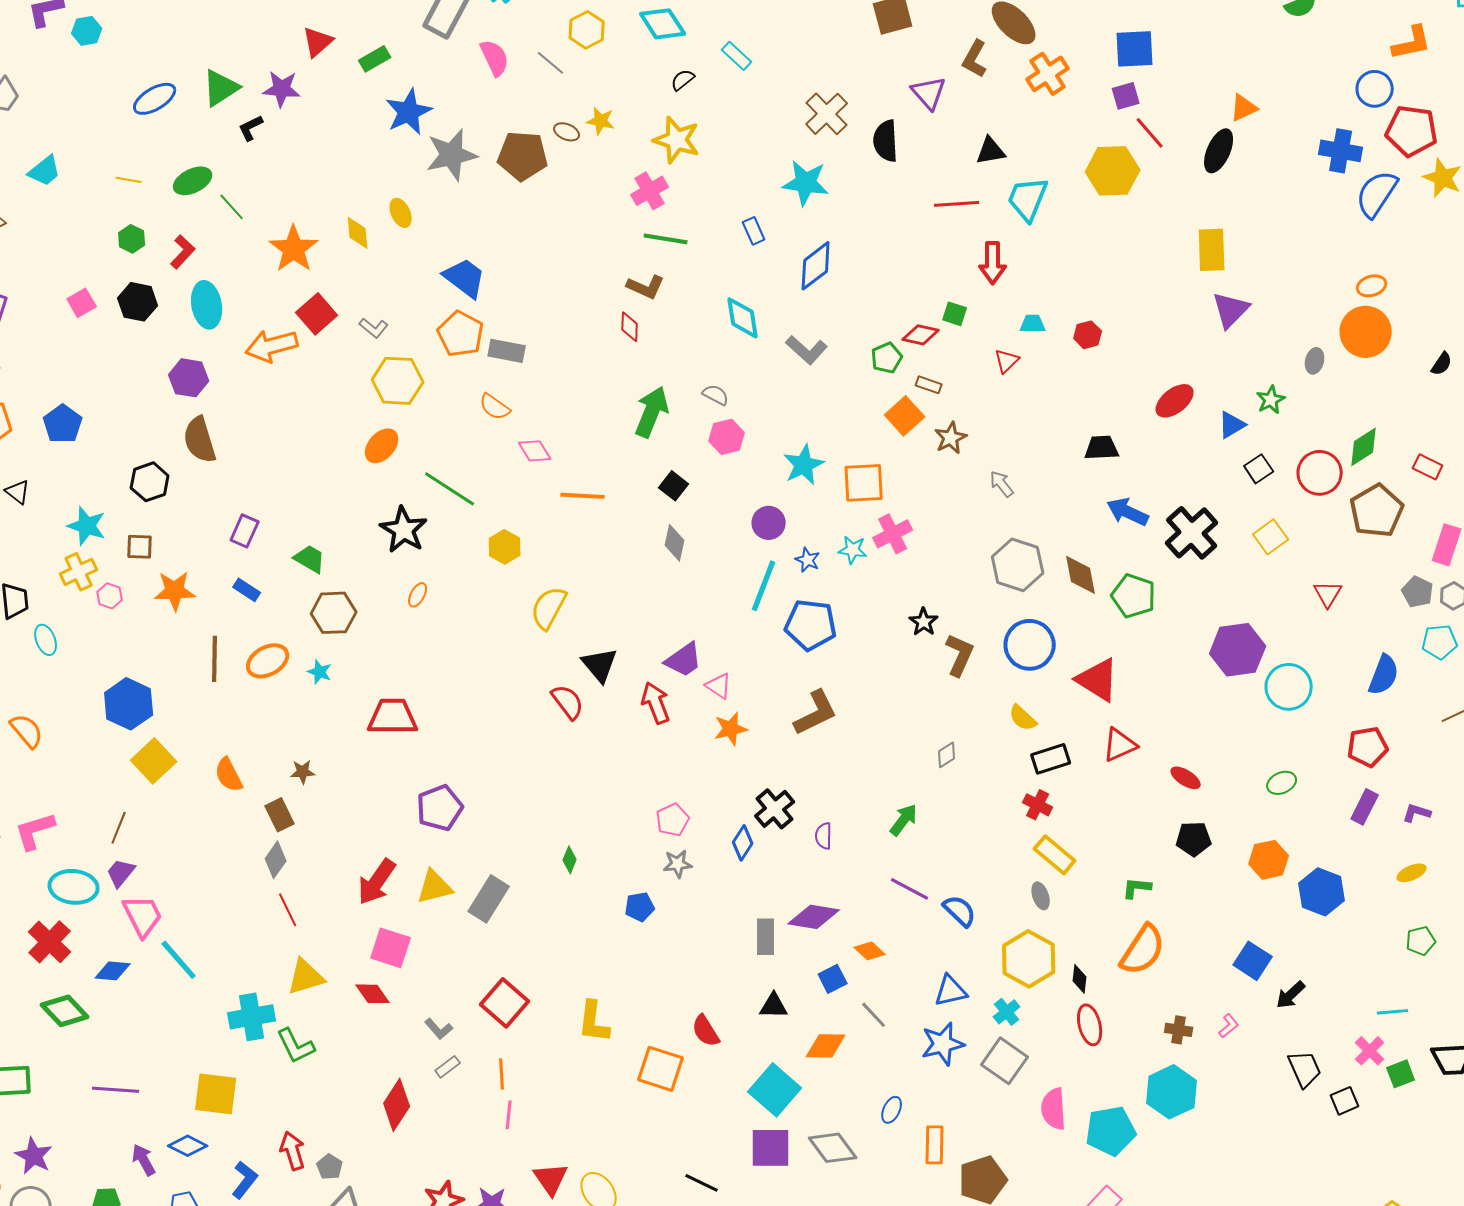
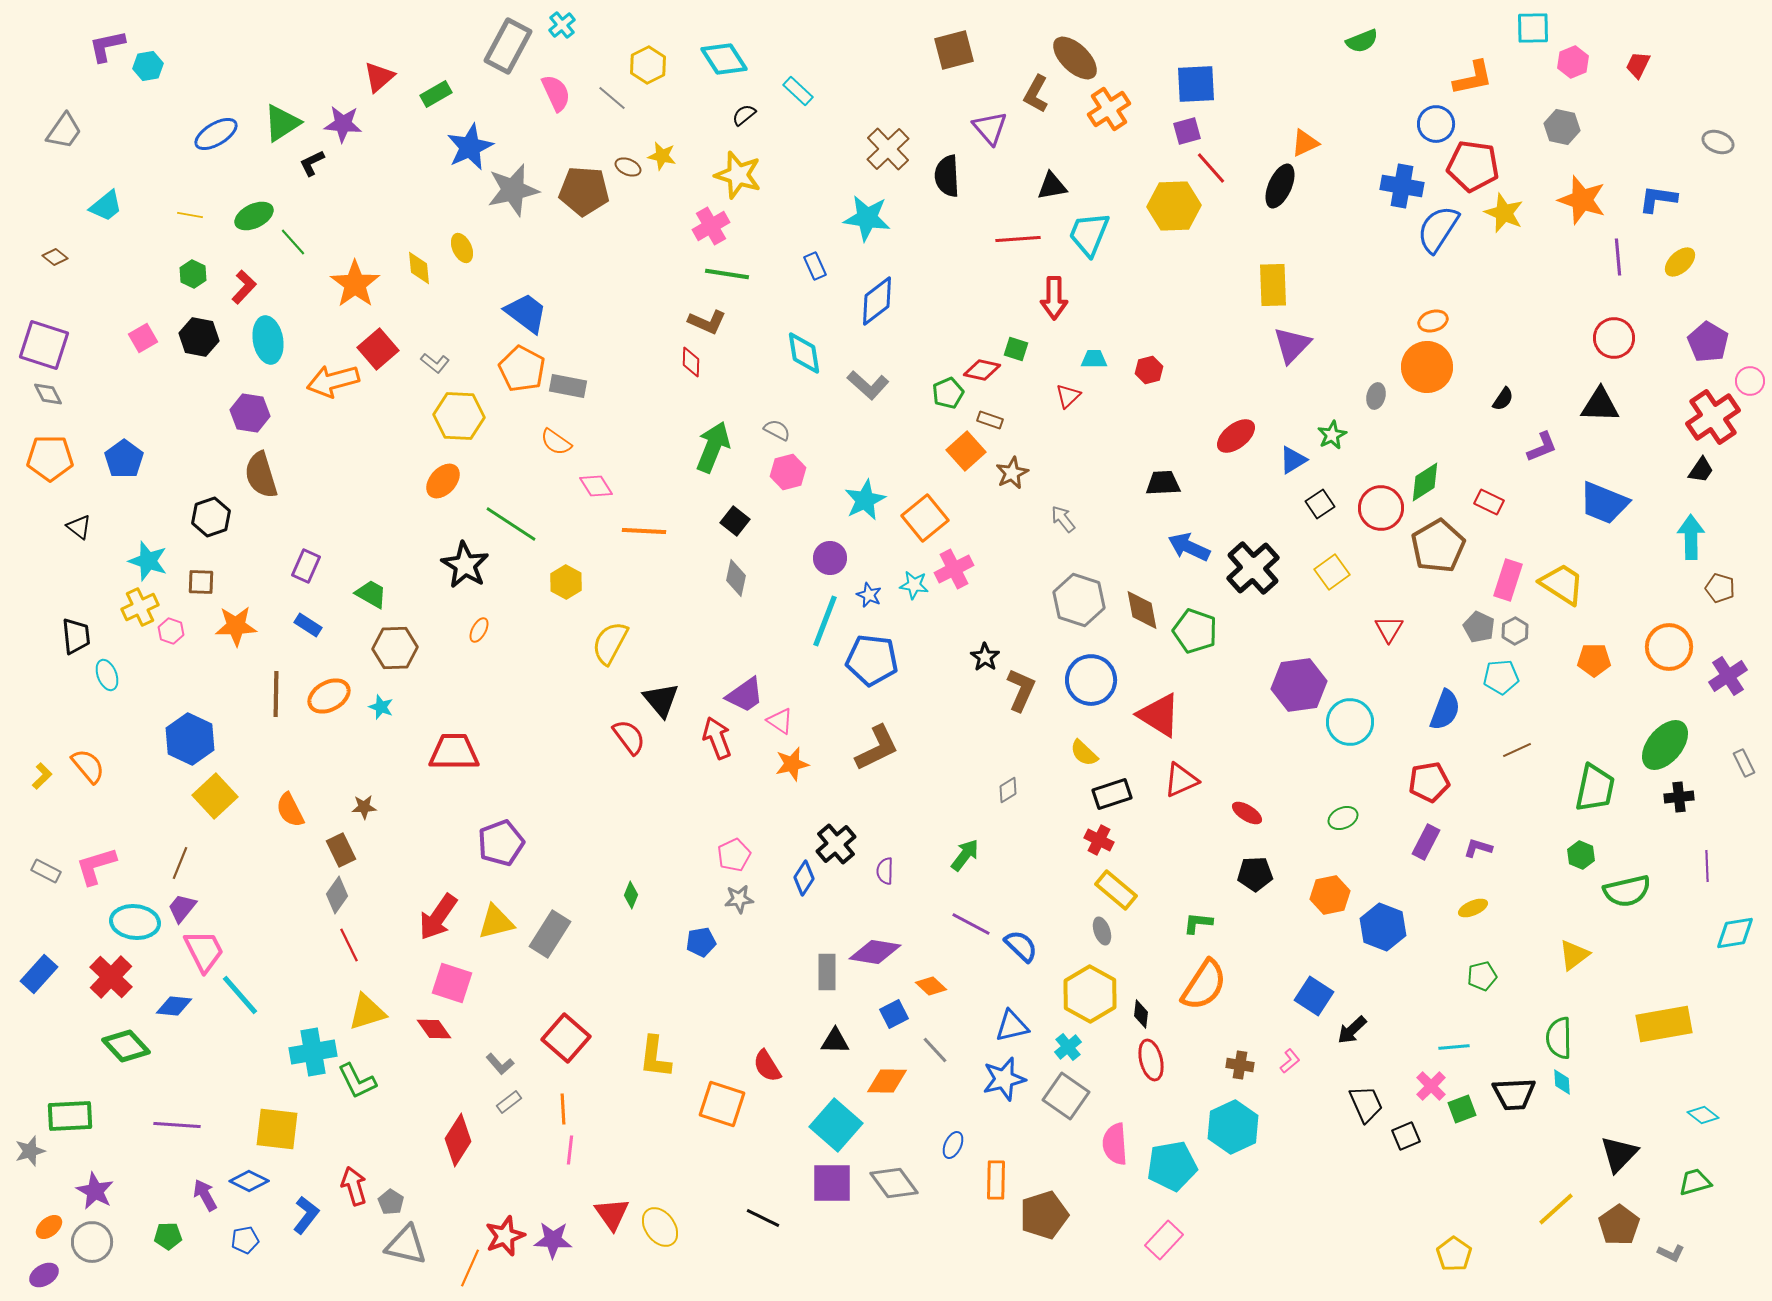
orange square: (864, 483) -> (925, 518), turned -36

